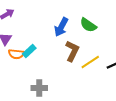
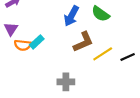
brown L-shape: (72, 51) -> (83, 42), turned 40
gray cross: (39, 88) -> (66, 82), moved

